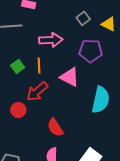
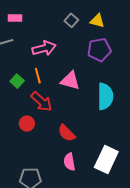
purple pentagon: (91, 51) -> (99, 50), moved
red arrow: (37, 92) -> (41, 102), turned -85

